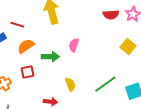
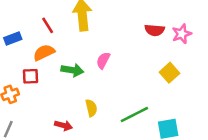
red line: (17, 25) -> (48, 25), moved, turned 32
red square: (27, 72) -> (31, 76), moved

